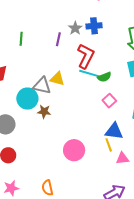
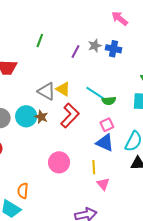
red L-shape: (86, 56) -> (70, 116), moved
cyan circle: (27, 99) -> (26, 116), moved
blue triangle: (114, 131) -> (105, 143), moved
pink triangle: (122, 158) -> (103, 184), turned 40

